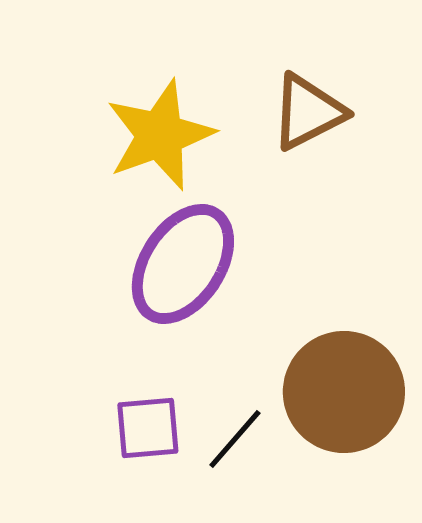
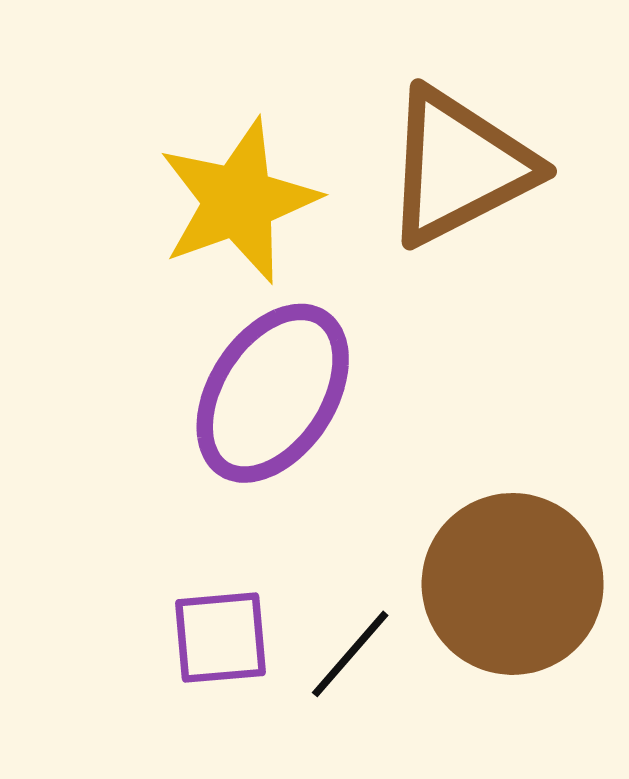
brown triangle: (308, 112) -> (459, 167), size x1.4

